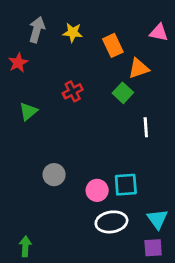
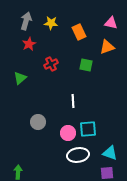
red star: (18, 63) -> (29, 44), moved
orange triangle: (139, 68) -> (107, 47), moved
green square: (123, 93) -> (86, 65), turned -32
white line: (146, 127) -> (73, 101), moved
cyan triangle: (157, 219) -> (110, 153), turned -35

